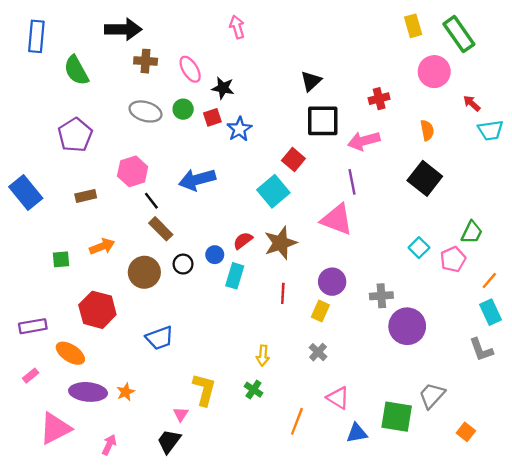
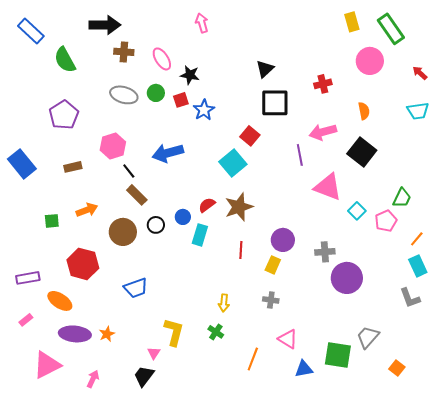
blue rectangle: (36, 36) -> (31, 31), turned -52
red arrow: (472, 103) -> (420, 73), moved
pink arrow: (364, 141) -> (323, 132), moved
pink triangle: (337, 219) -> (328, 187), moved
gray cross: (318, 352) -> (271, 300), turned -35

